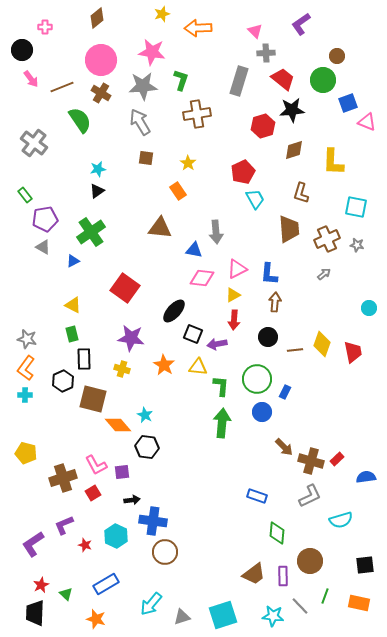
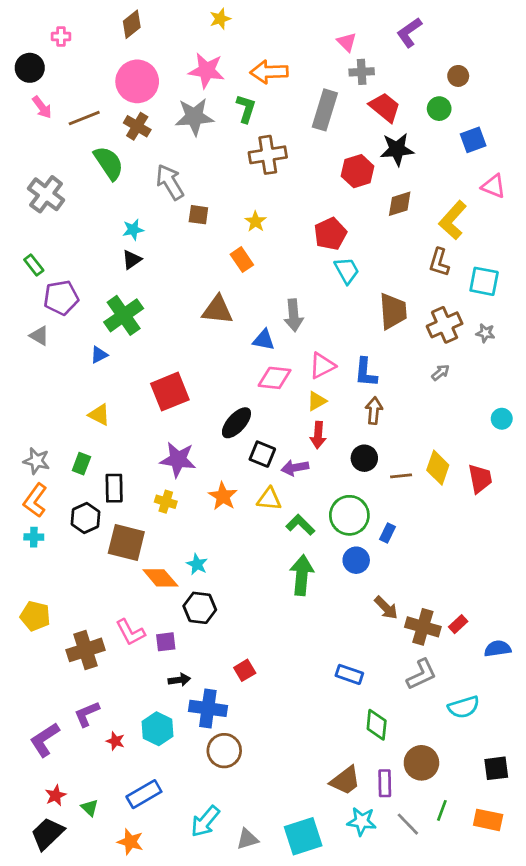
orange arrow: (198, 28) -> (269, 72), moved
green circle: (323, 80) -> (439, 109), size x0.7
gray arrow: (140, 122) -> (170, 182), moved
pink triangle: (367, 122) -> (494, 186), moved
yellow L-shape: (333, 162) -> (453, 220), turned 40
brown L-shape: (301, 193) -> (439, 262), moved
gray triangle: (43, 247) -> (39, 336), moved
red square: (125, 288) -> (170, 392), turned 32
green rectangle: (72, 334) -> (81, 464), moved, turned 35
green L-shape: (221, 386) -> (300, 525), turned -50
red square: (93, 493) -> (245, 670), moved
black trapezoid: (35, 613) -> (47, 834), turned 44
cyan star: (273, 616) -> (362, 821), moved

